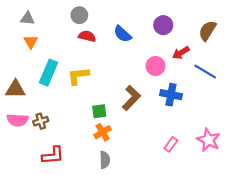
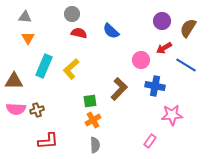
purple circle: (163, 25) -> (162, 21), moved
yellow L-shape: (78, 76) -> (71, 69), turned -35
pink star: (209, 140) -> (172, 115), moved, turned -30
pink rectangle: (171, 144) -> (150, 141), moved

